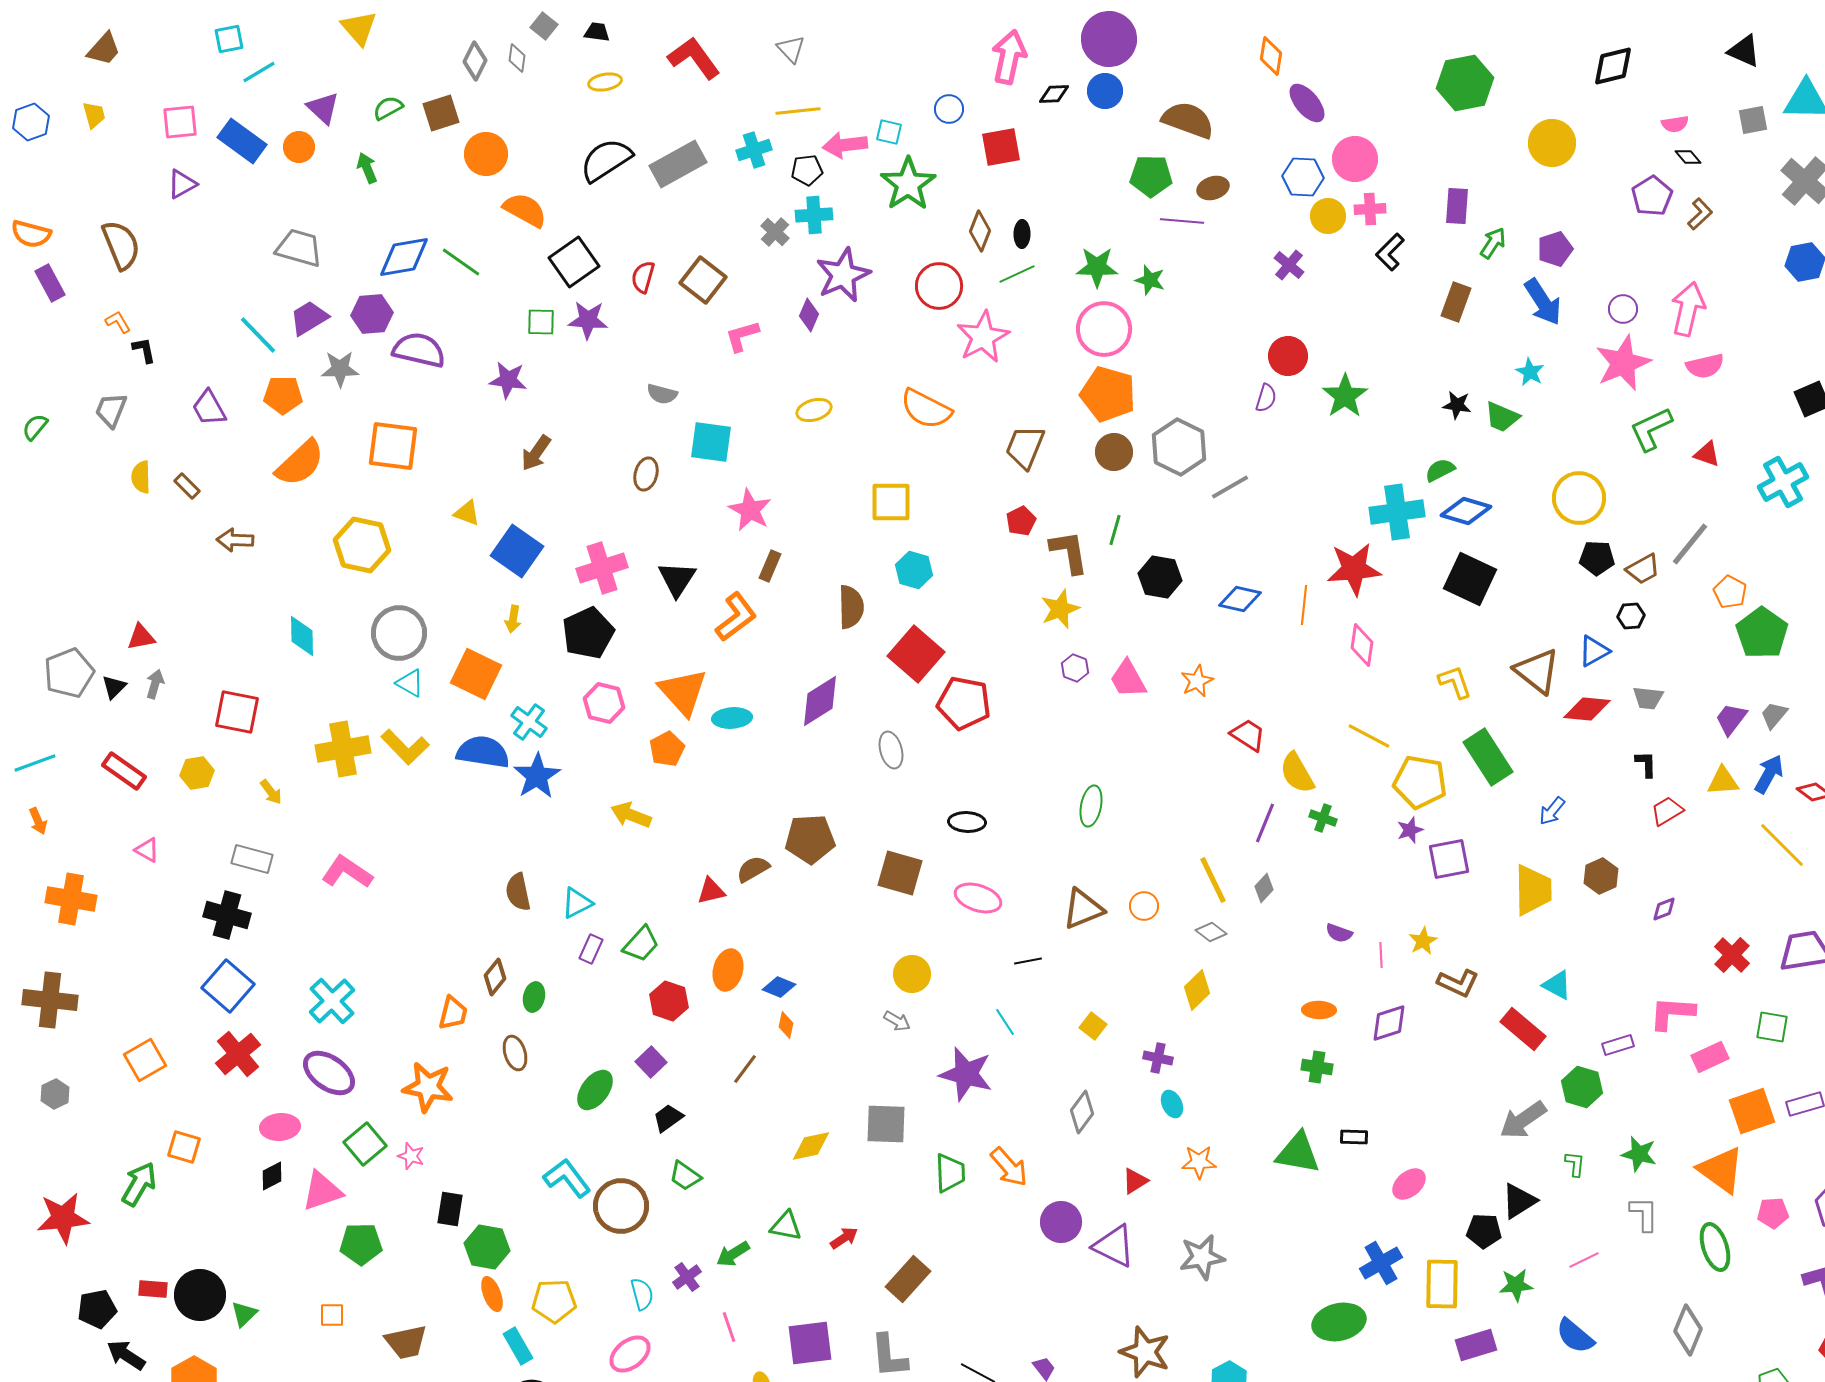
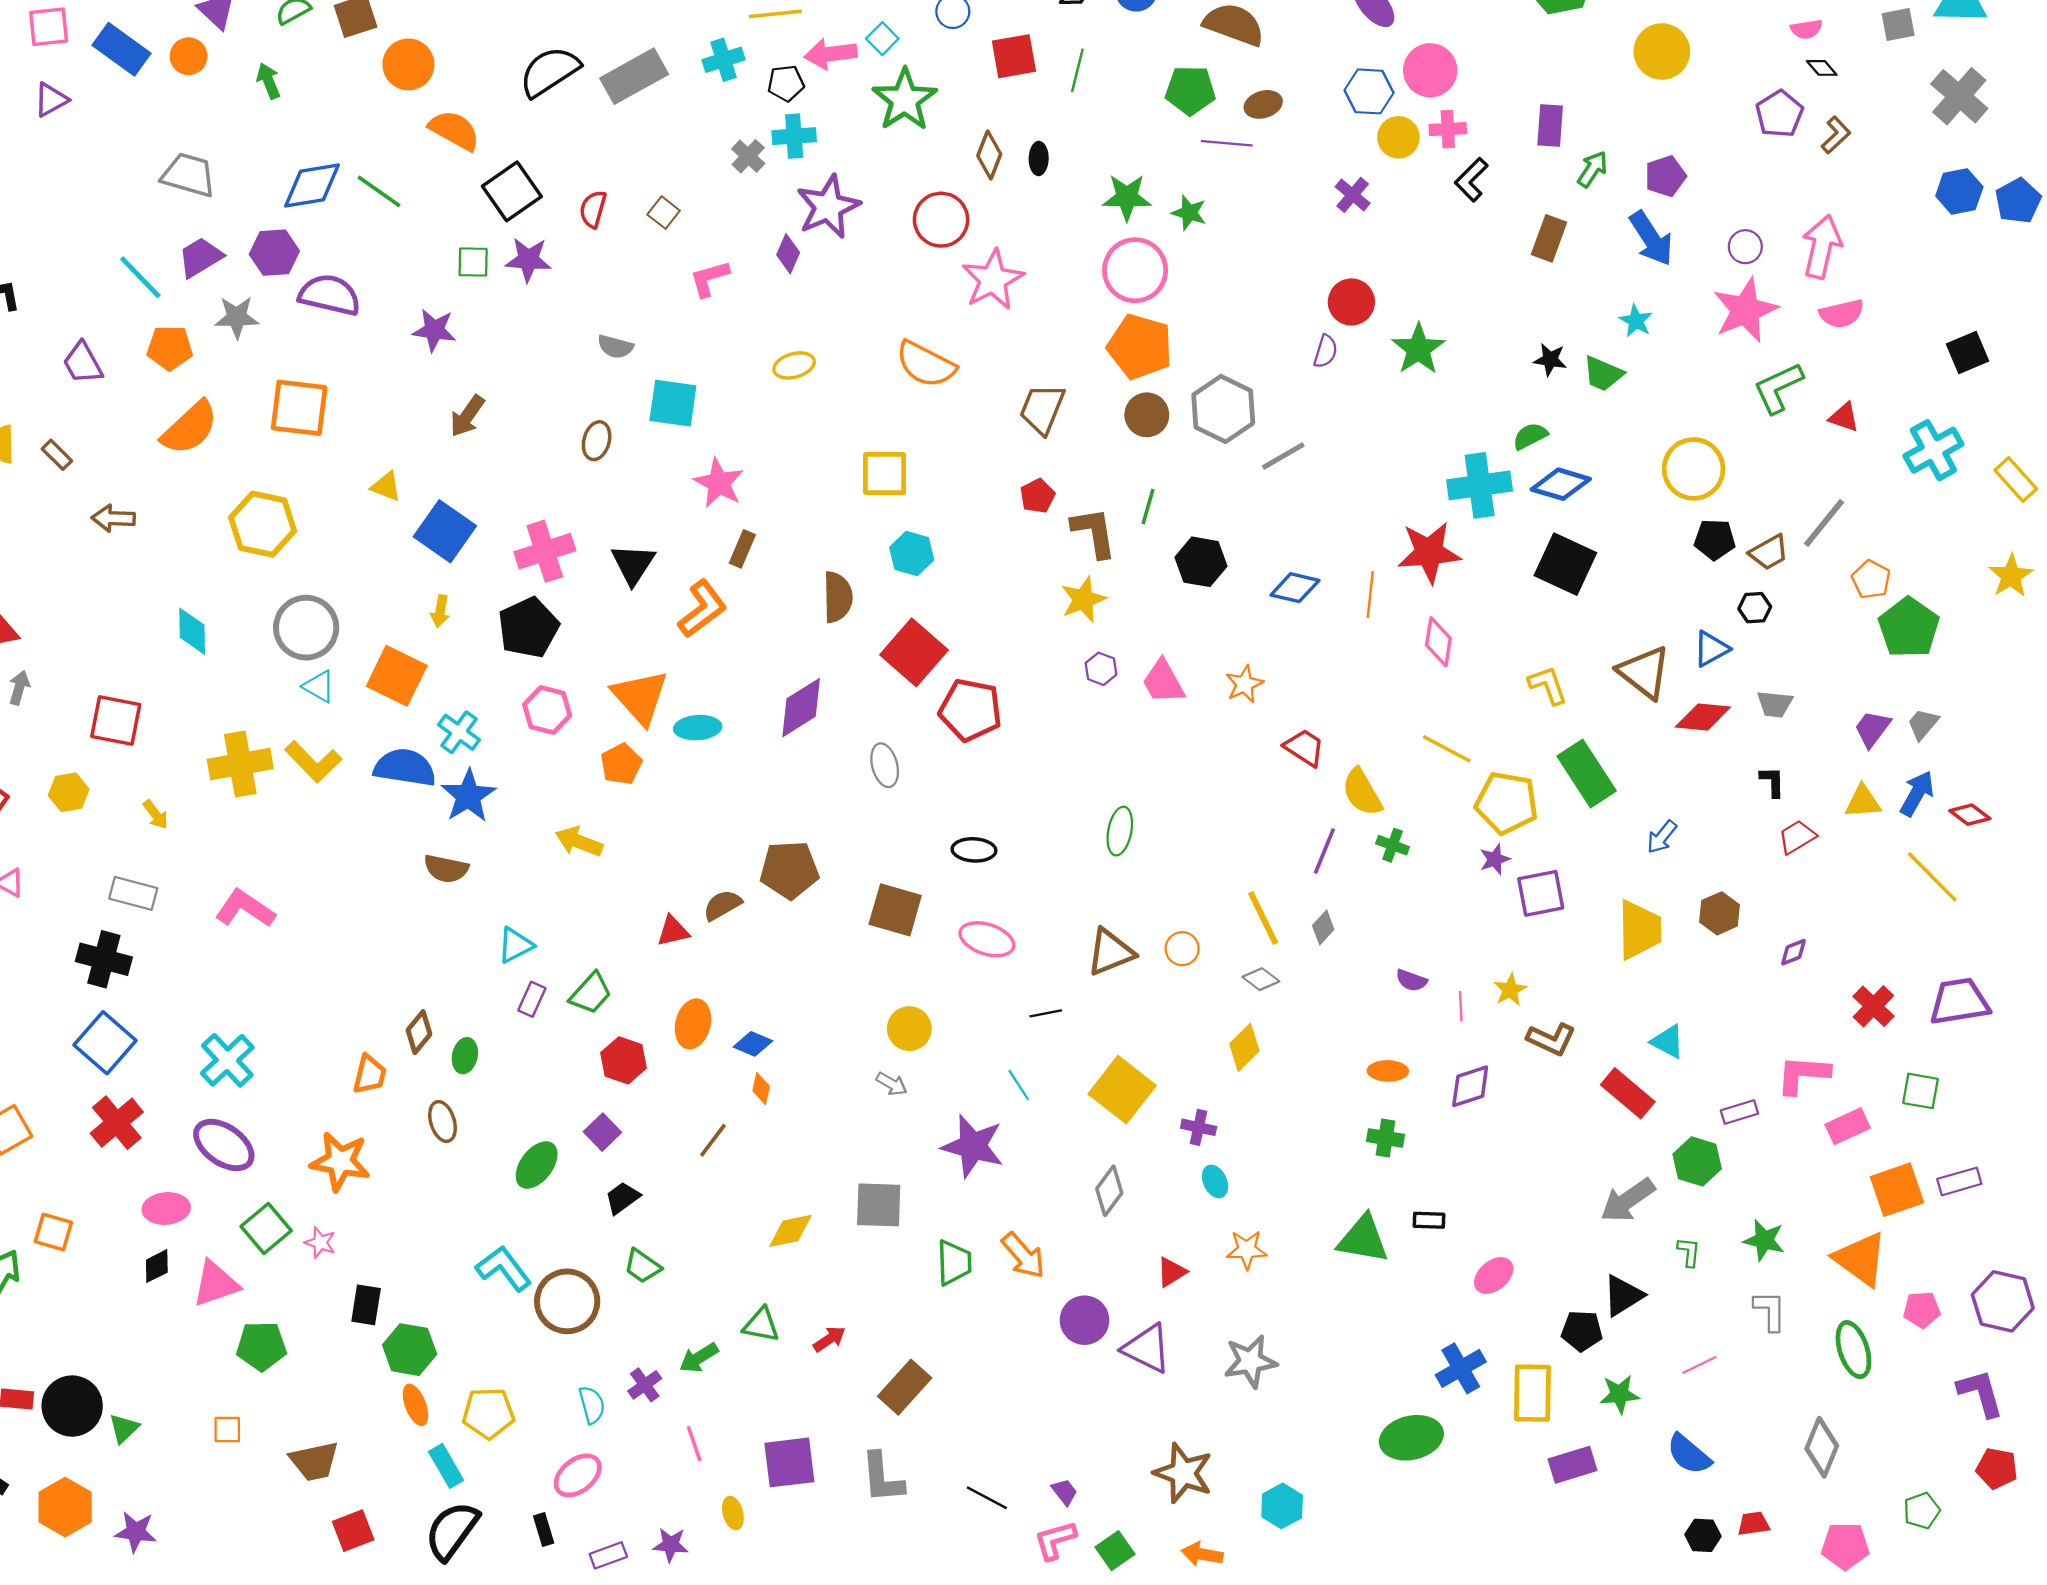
cyan square: (889, 132) -> (882, 39), turned 32
green line: (1017, 274) -> (1077, 70), moved, turned -51
brown square: (703, 280) -> (664, 213), size x0.6
brown semicircle: (518, 892) -> (446, 869), moved, turned -66
yellow square: (1093, 1026) -> (1122, 1090), size x2.0

